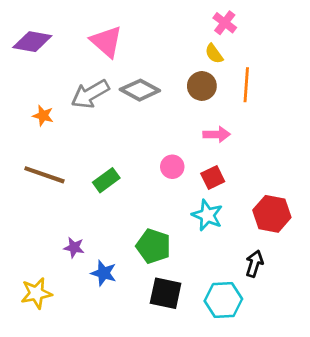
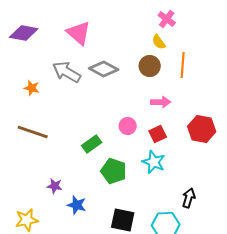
gray arrow: (90, 94) -> (67, 72), turned 60
green rectangle: (106, 180) -> (92, 144), moved
red hexagon: (272, 214) -> (202, 129), moved
green pentagon: (153, 246) -> (114, 171), moved

